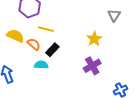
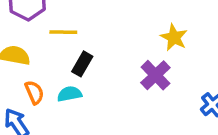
yellow star: (94, 39) -> (174, 37), moved
orange semicircle: (34, 44) -> (34, 92), moved, turned 40

